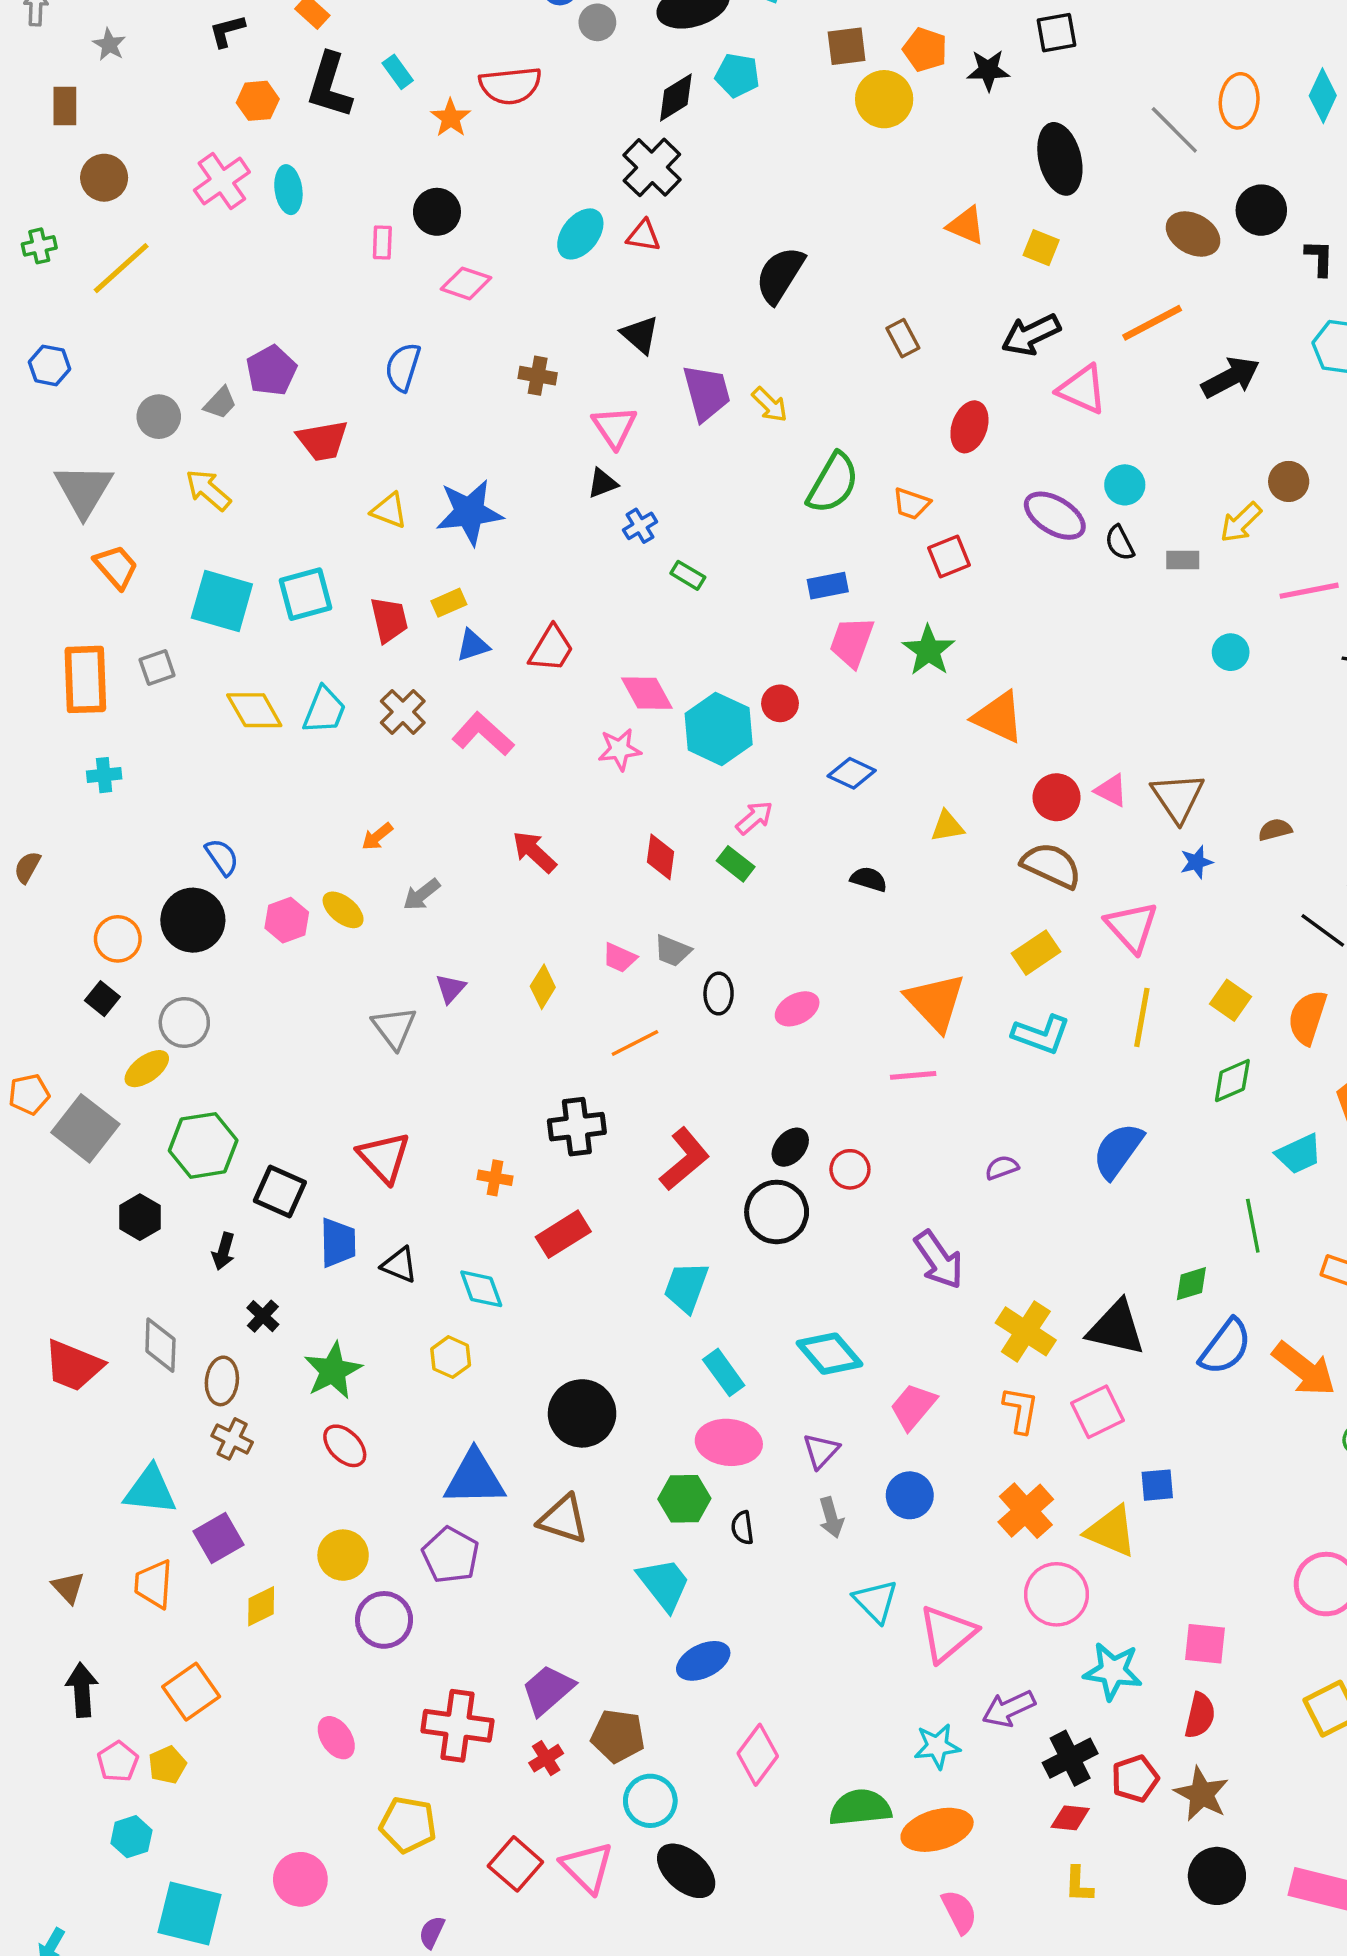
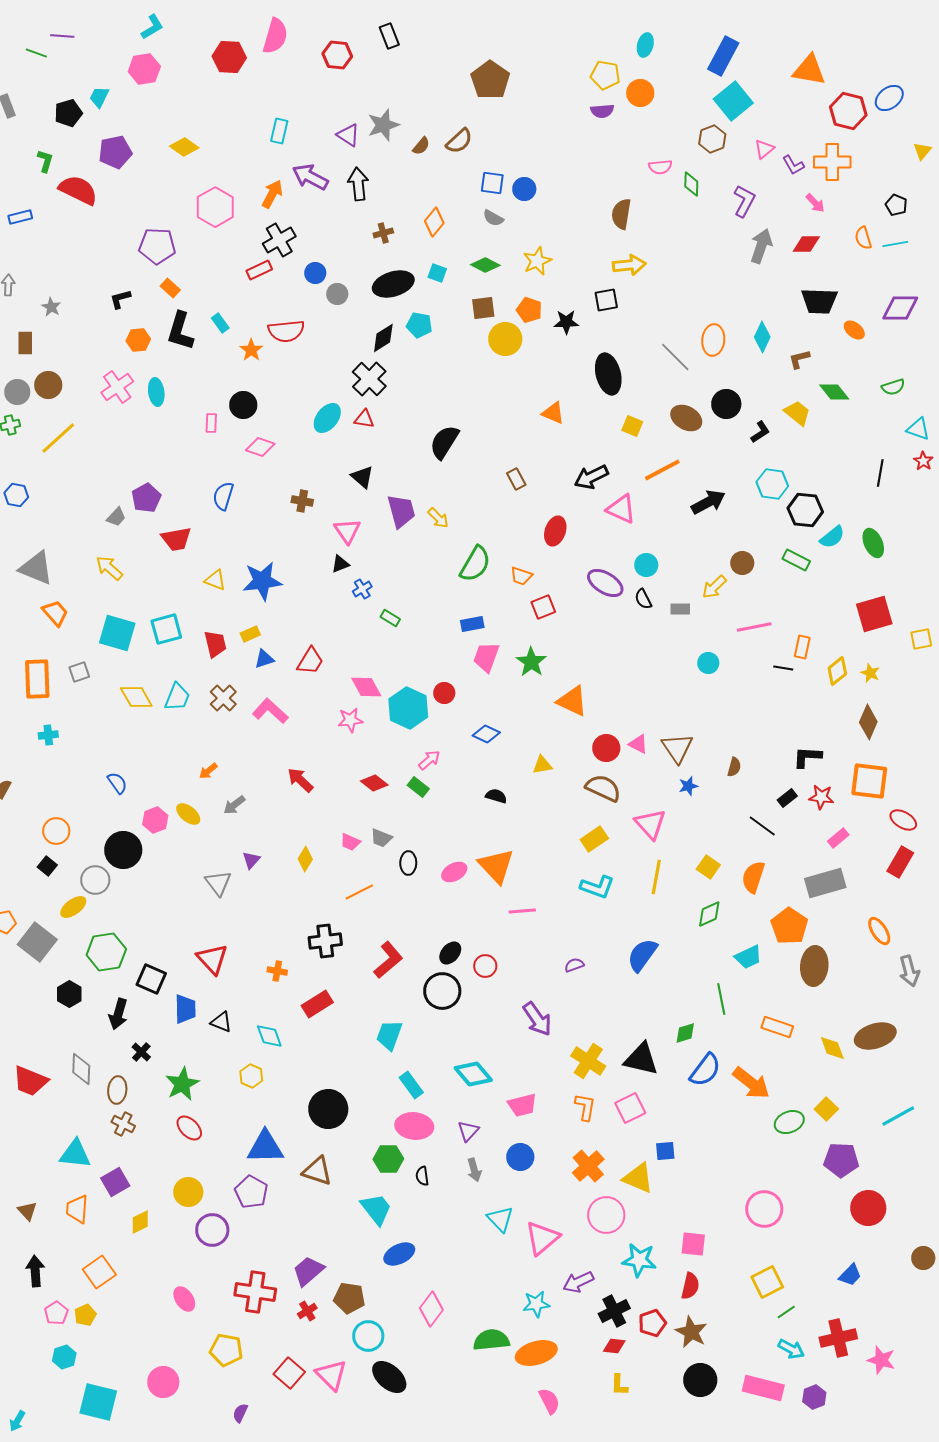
yellow square: (1041, 248) -> (632, 426), moved
black L-shape: (1319, 258) -> (760, 432), turned 55
gray circle: (159, 417) -> (17, 392), moved
gray triangle: (84, 490) -> (36, 568), turned -39
brown semicircle: (1275, 830) -> (734, 767), turned 120
red diamond: (661, 857) -> (374, 783), turned -60
black circle: (193, 920) -> (123, 850), moved
orange triangle: (935, 1002) -> (496, 866), moved
black arrow: (224, 1251) -> (118, 1014), size x1.4
pink trapezoid: (913, 1407) -> (522, 1105), turned -144

